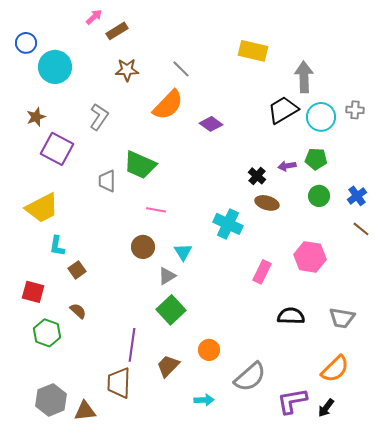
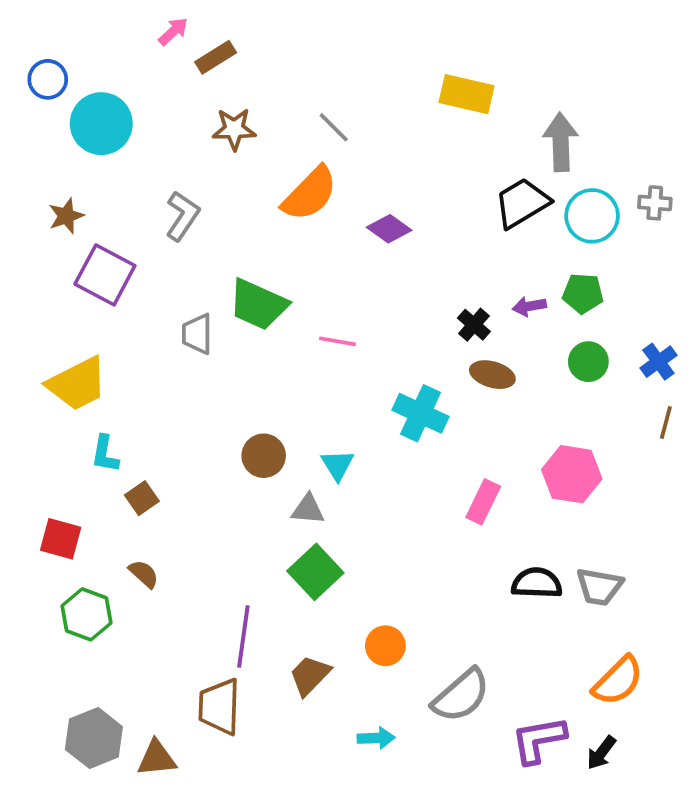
pink line: (156, 210) -> (337, 341), moved
brown line: (361, 229) -> (666, 423), turned 66
gray triangle: (167, 276) -> (308, 509), turned 36
gray trapezoid: (342, 318) -> (599, 587), moved

